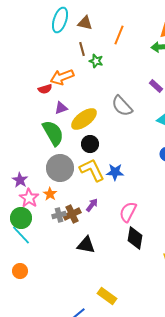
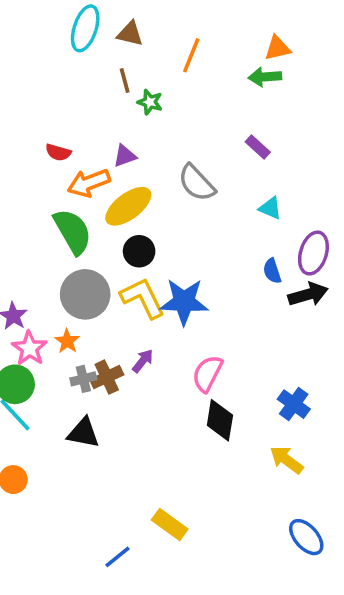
orange arrow: (62, 77) -> (89, 183), moved
red semicircle: (45, 89) -> (58, 152), turned 32
purple triangle: (61, 108) -> (125, 156), moved
blue star: (115, 172) -> (184, 302), size x1.5
black triangle: (86, 245) -> (83, 433), moved

